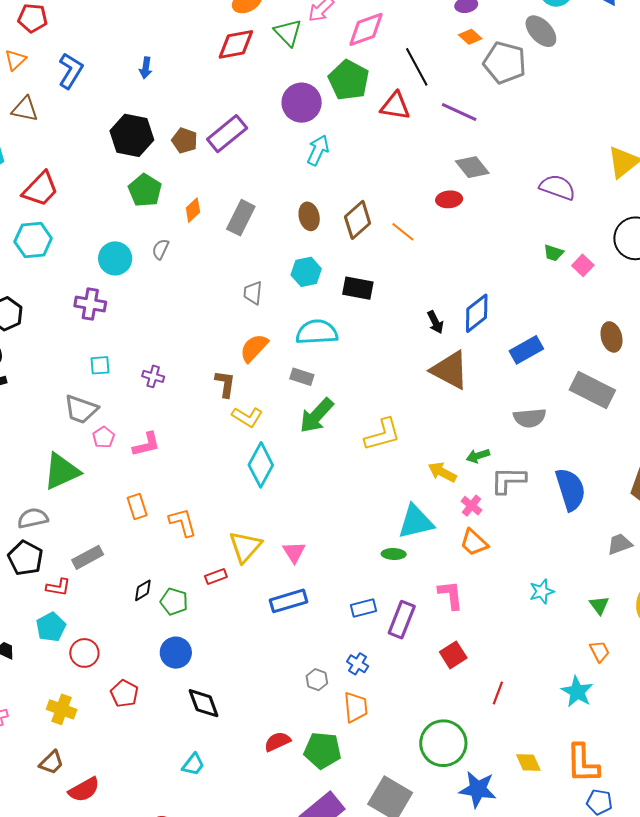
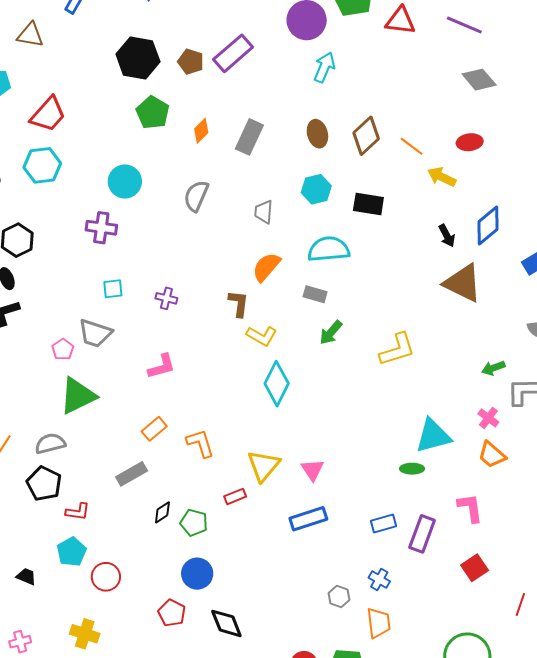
red ellipse: (449, 199) -> (470, 142), moved
gray semicircle: (160, 249) -> (196, 196), moved, size x1.5
green arrow: (316, 416) -> (331, 333), size x0.7
pink pentagon: (104, 437) -> (63, 349), moved
yellow arrow: (442, 472) -> (442, 177), moved
orange rectangle: (137, 507) -> (154, 429), turned 70
gray rectangle: (88, 557) -> (132, 474), moved
red pentagon: (124, 693) -> (172, 613), moved

